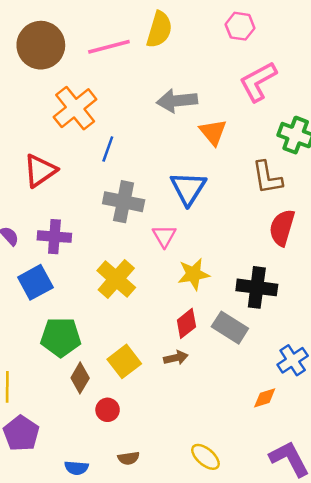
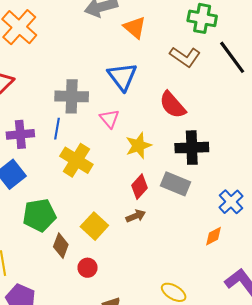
blue line: (108, 149) -> (57, 129), moved
brown L-shape: (267, 177) -> (185, 57), turned -36
red semicircle: (282, 228) -> (173, 105), moved, turned -48

